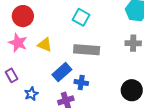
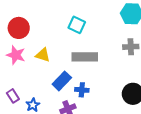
purple rectangle: (12, 75) -> (13, 96), moved

